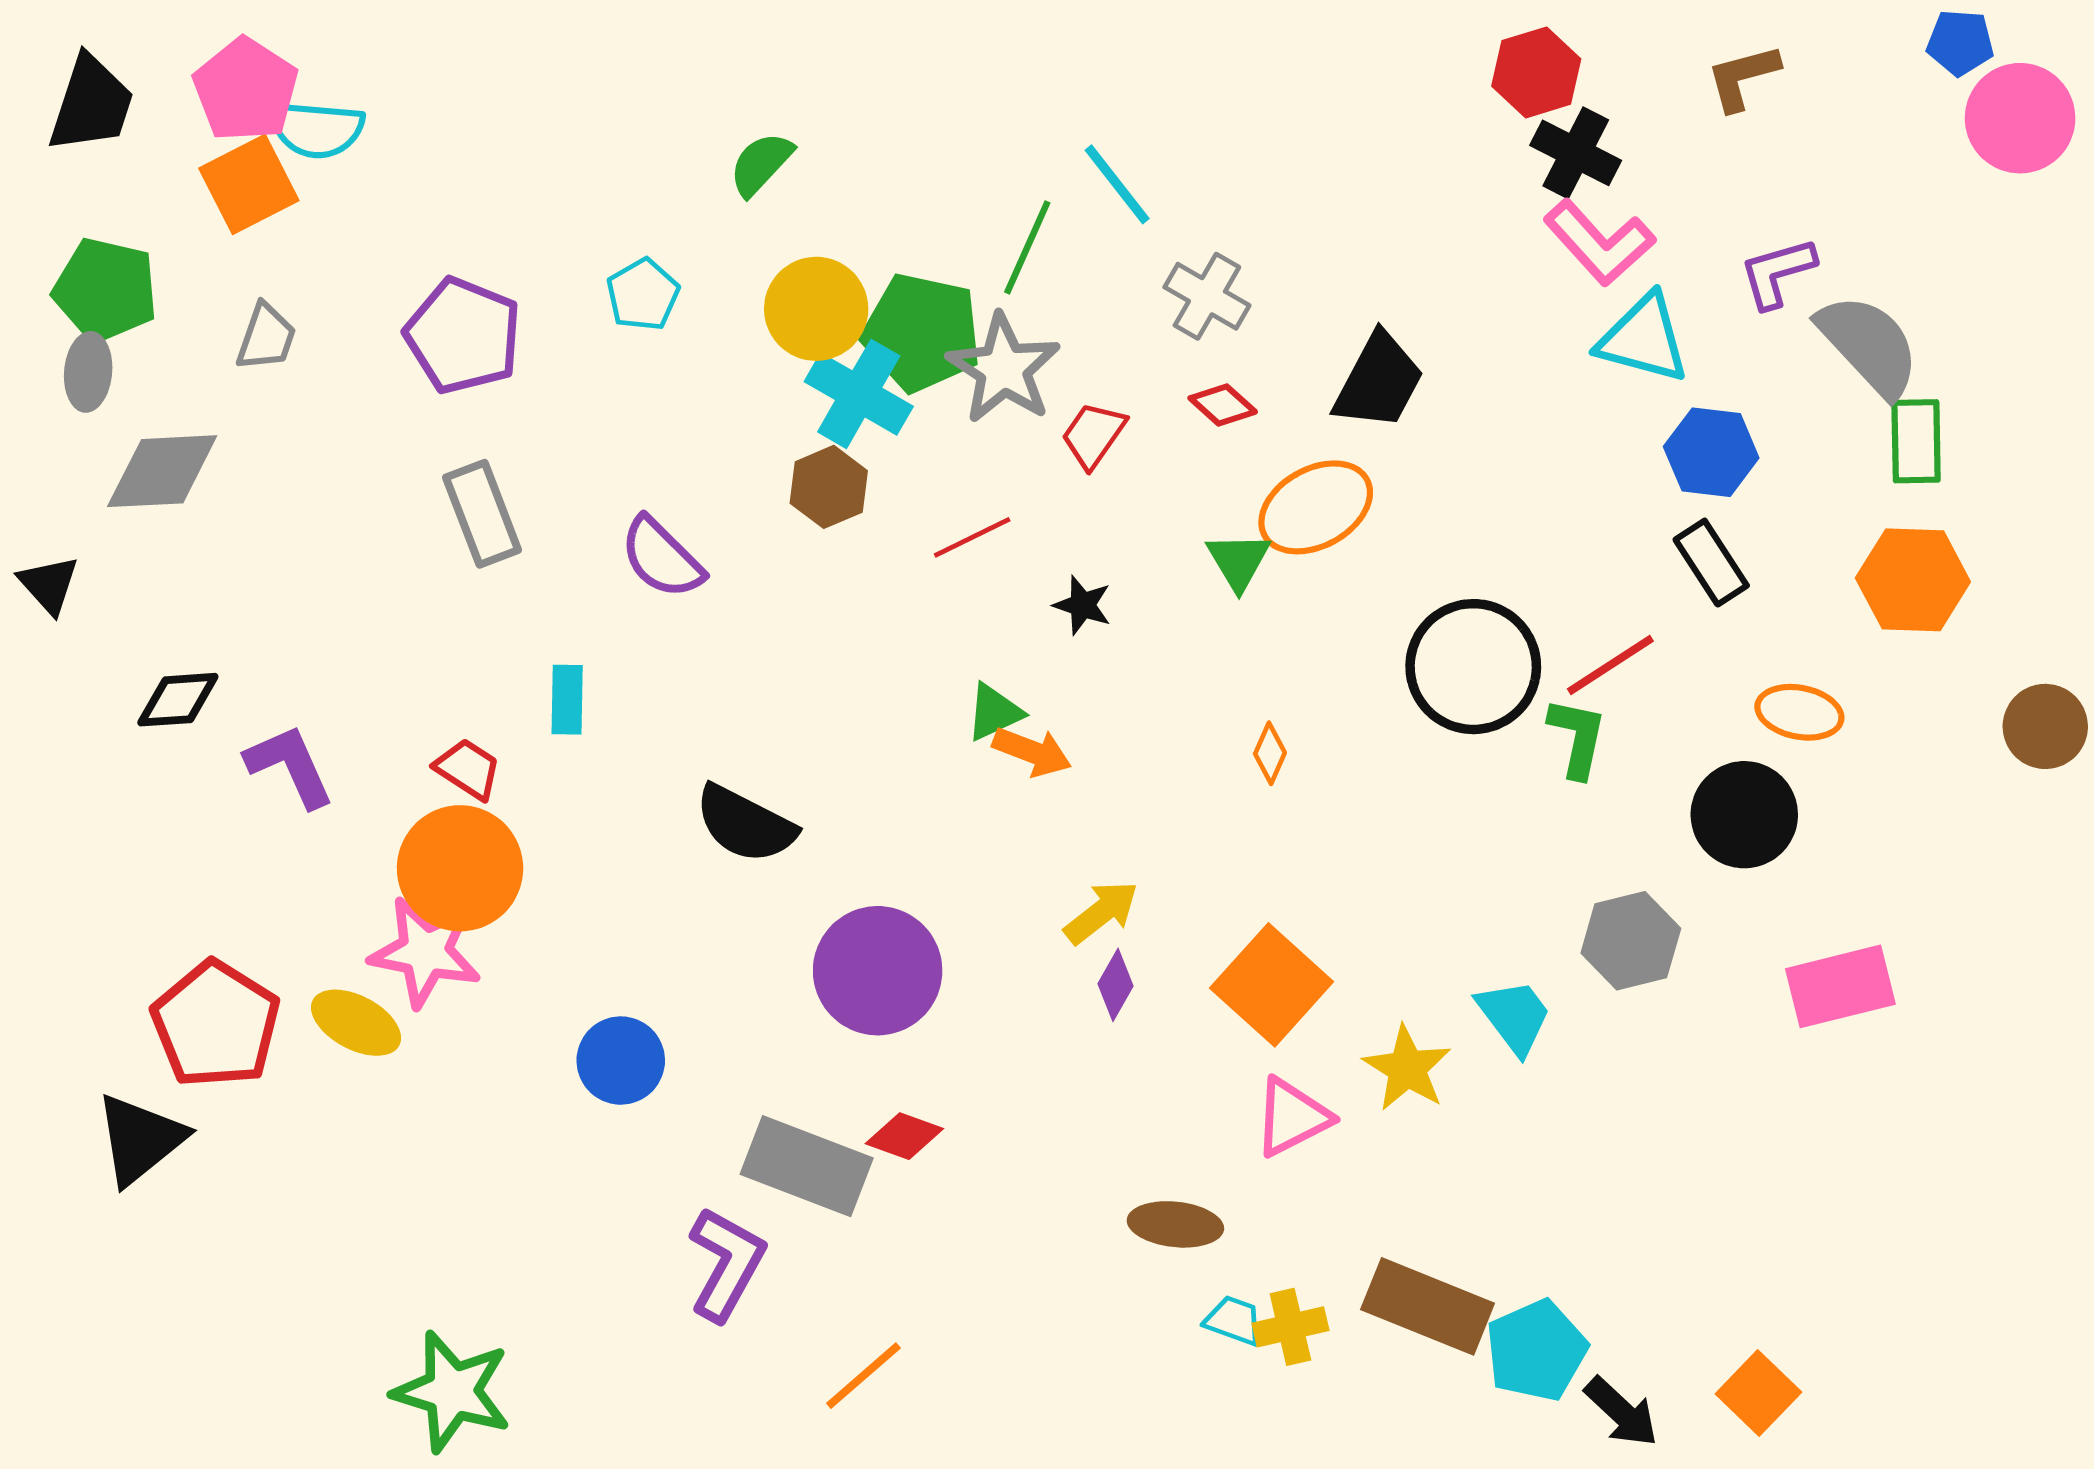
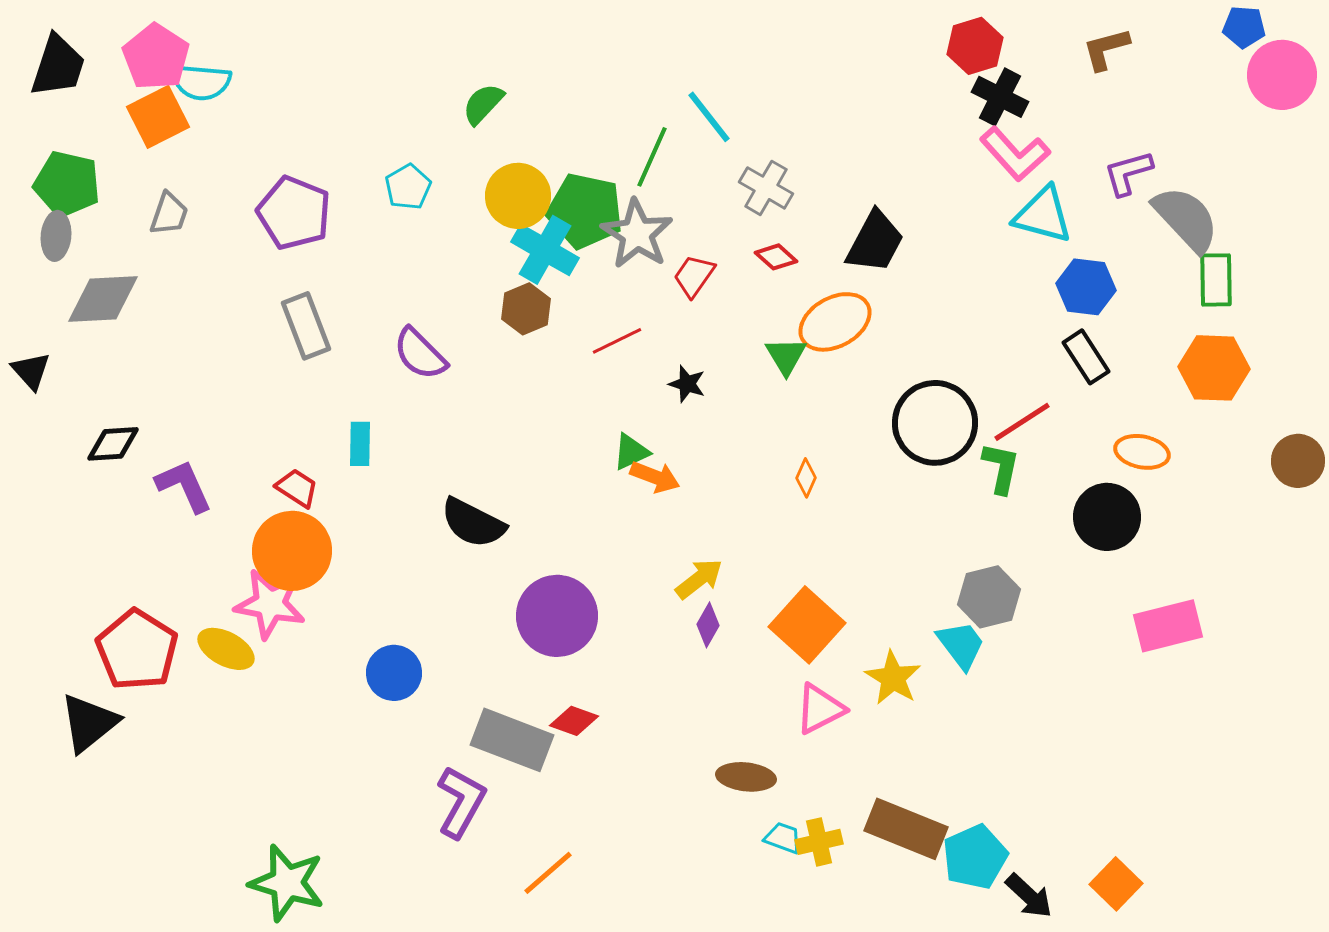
gray hexagon: (1631, 941) -> (989, 597), moved

